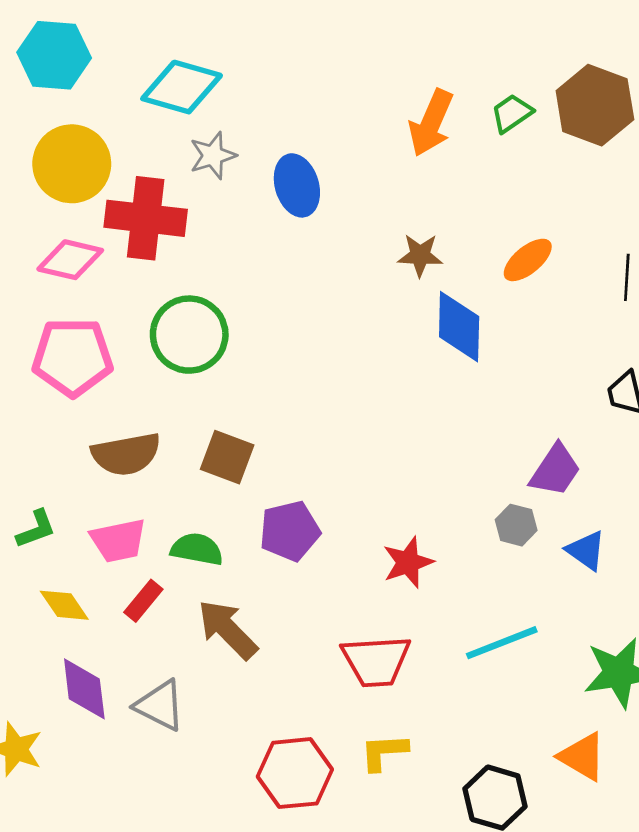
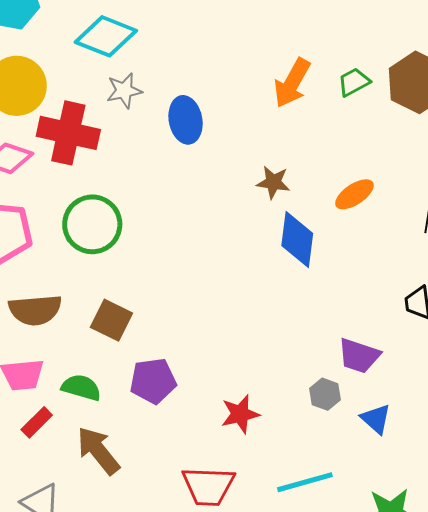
purple trapezoid: (555, 470) -> (359, 356), turned 69

